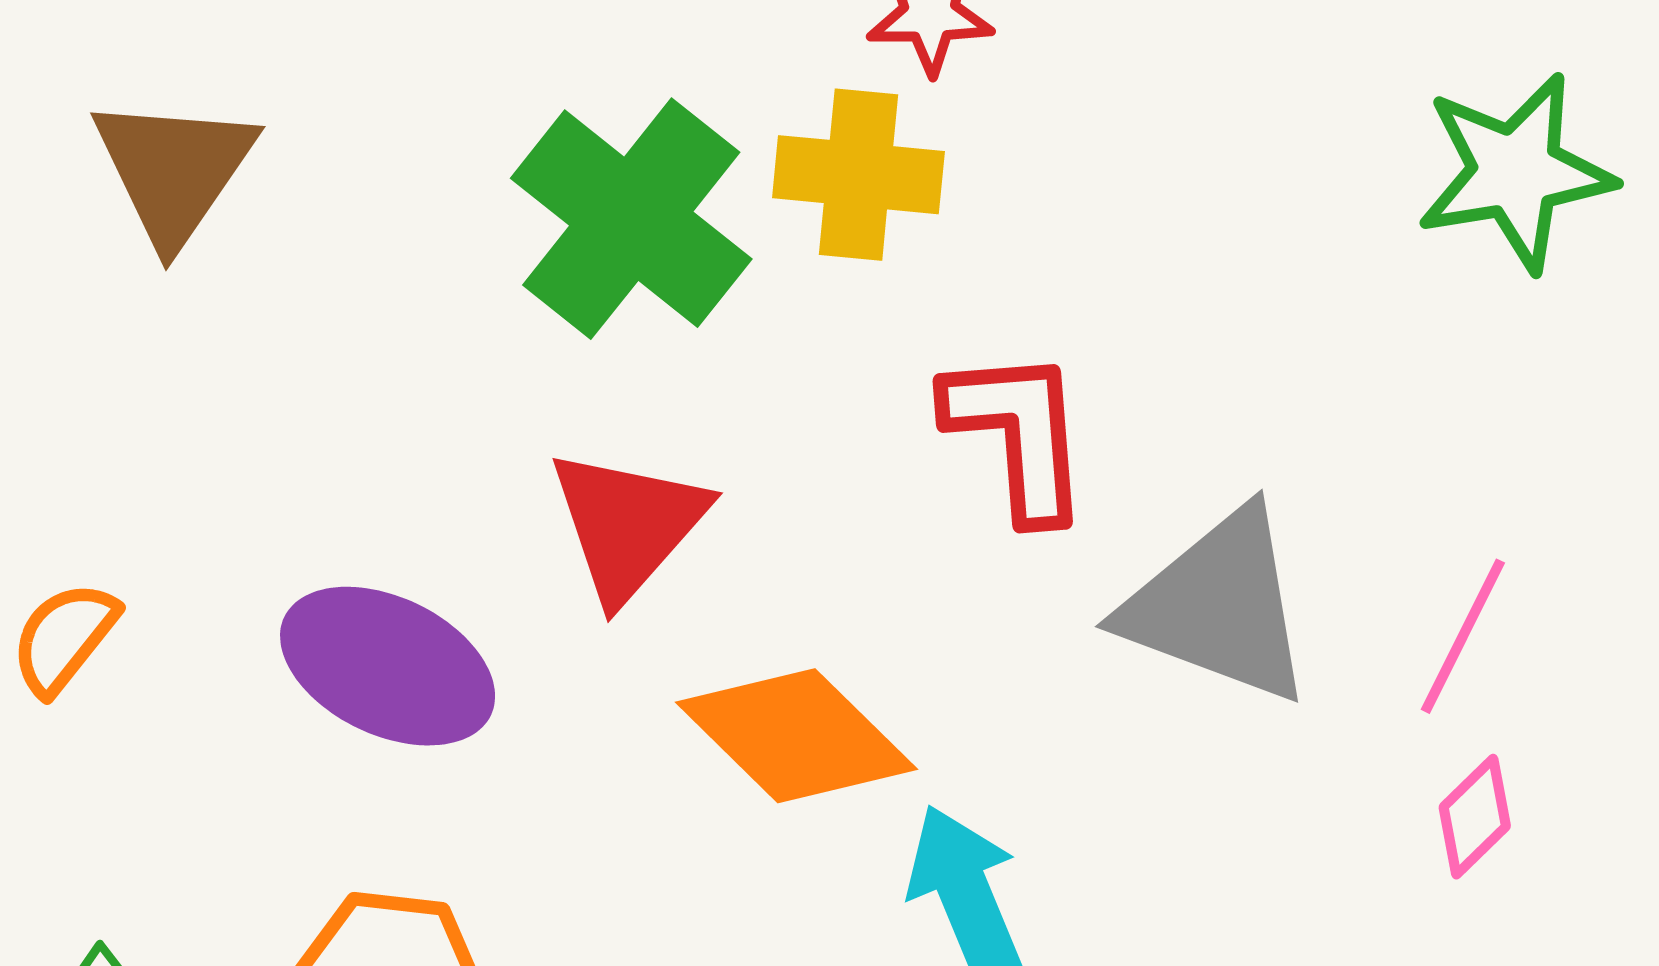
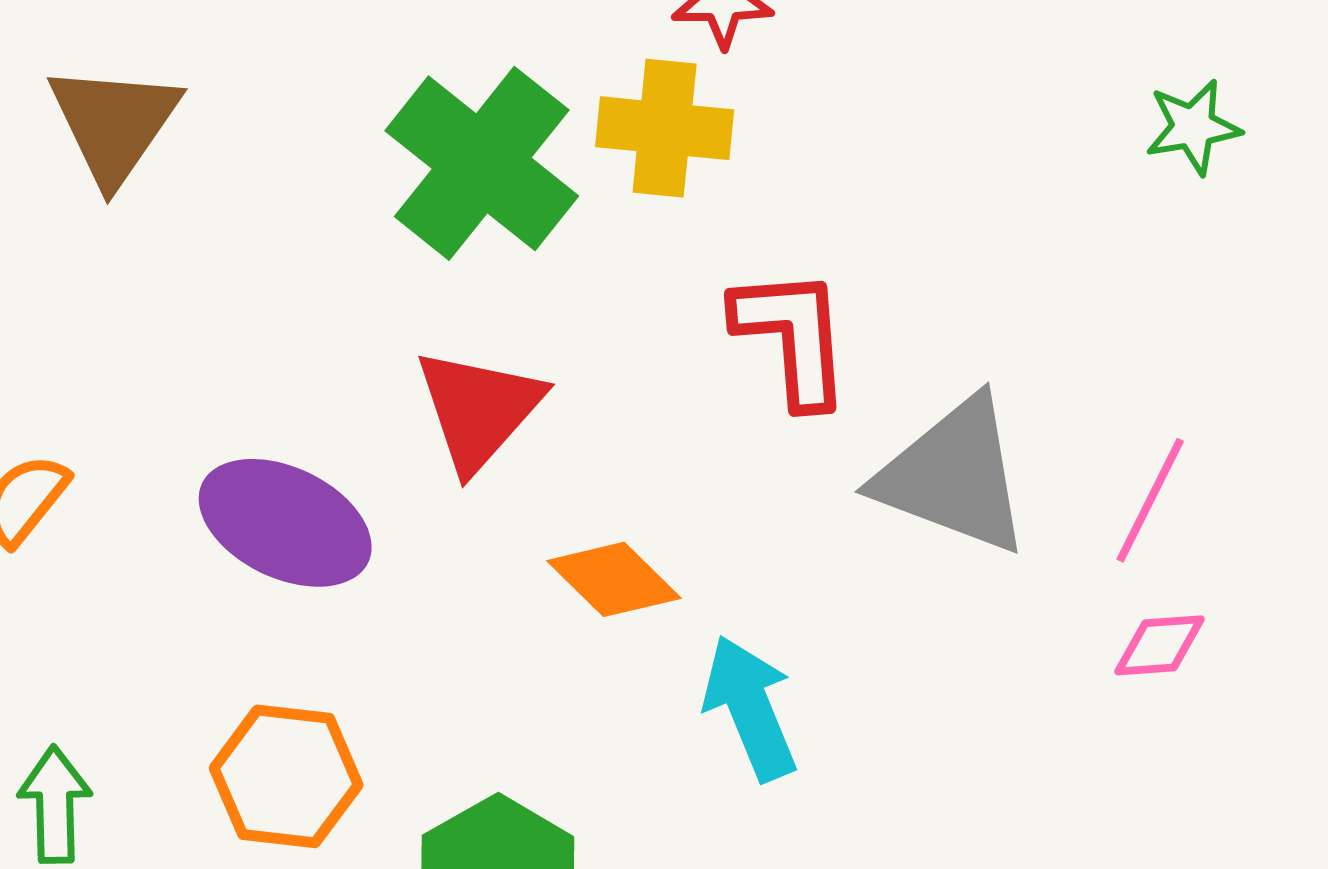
green star: (1515, 172) -> (1193, 127), size x0.6
orange diamond: (796, 736) -> (614, 579), size x0.7
pink diamond: (1475, 817) -> (1159, 645), turned 40

